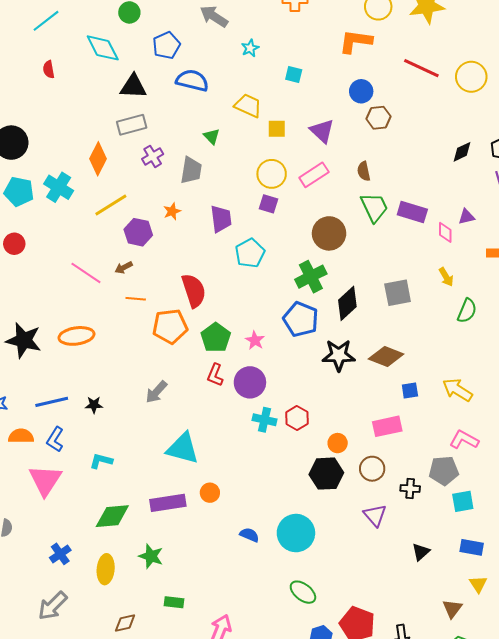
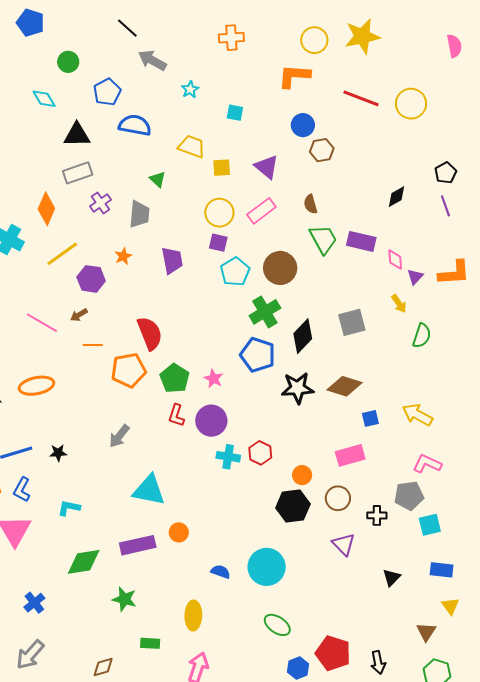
cyan diamond: (103, 48) -> (44, 99), size x0.7
black diamond: (462, 152) -> (397, 197), moved
purple triangle: (467, 217) -> (415, 277), moved, turned -30
cyan pentagon: (250, 253) -> (235, 272), moved
yellow ellipse: (106, 569) -> (193, 616), moved

